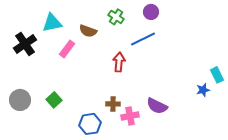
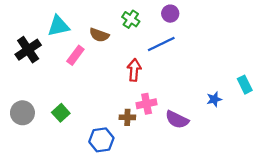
blue star: (203, 90) -> (214, 99), moved
pink cross: (130, 116) -> (147, 104), moved

